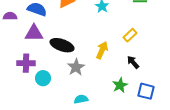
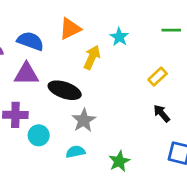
yellow arrow: (102, 50) -> (92, 57), moved
green star: (120, 85) -> (119, 161), moved
cyan semicircle: (81, 99) -> (76, 152), moved

